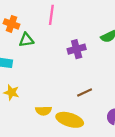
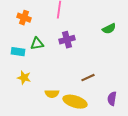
green triangle: (26, 40) -> (37, 44), moved
purple cross: (77, 49) -> (67, 40), moved

